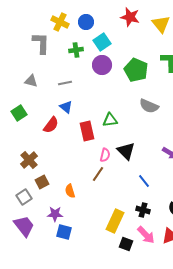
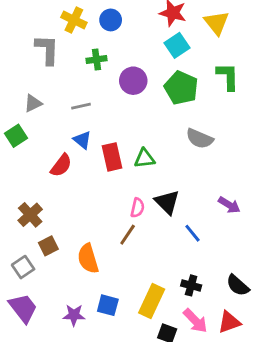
cyan square: (102, 42) -> (177, 45), moved
gray triangle: (31, 81) -> (33, 103), turned -40
green square: (19, 113) -> (16, 136), moved
red rectangle: (87, 131) -> (112, 157), moved
blue line: (144, 181) -> (193, 233), moved
orange semicircle: (70, 191) -> (88, 259), size x1.5
purple star: (55, 214) -> (74, 315), moved
blue square: (64, 232) -> (108, 305), moved

